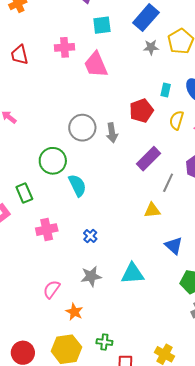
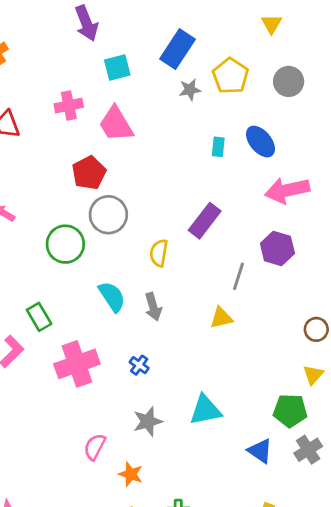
red pentagon: (141, 111) -> (89, 173), moved
yellow semicircle: (177, 120) -> (159, 253), moved
gray arrow: (112, 133) -> (153, 307), moved
purple rectangle: (148, 159) -> (205, 221), moved
green circle: (53, 161) -> (65, 244), moved
pink cross: (47, 230) -> (77, 364), size x1.4
blue triangle: (174, 246) -> (260, 451), moved

